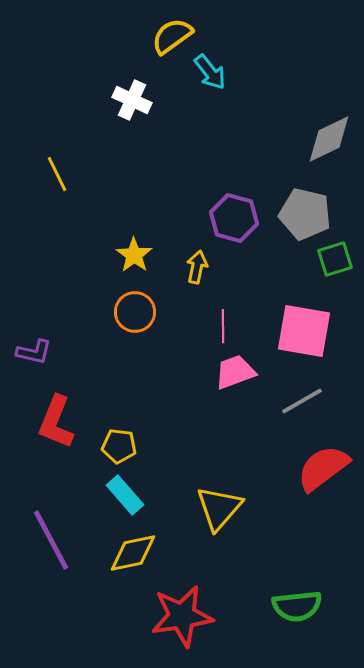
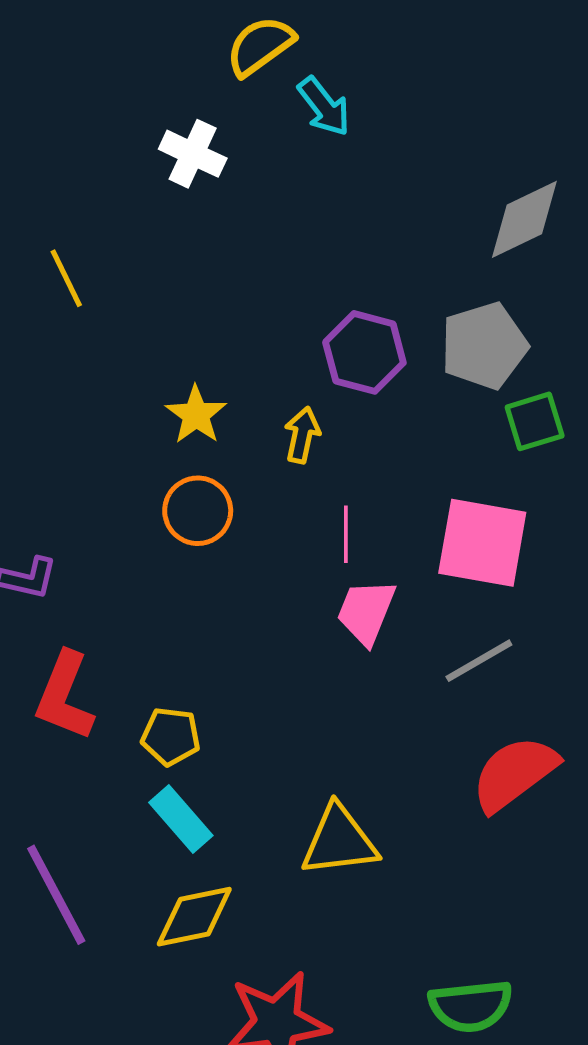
gray pentagon: (305, 214) -> (484, 346), turned -30
pink trapezoid: (235, 372) -> (366, 612), turned -48
yellow triangle: (219, 508) -> (339, 841), turned 42

